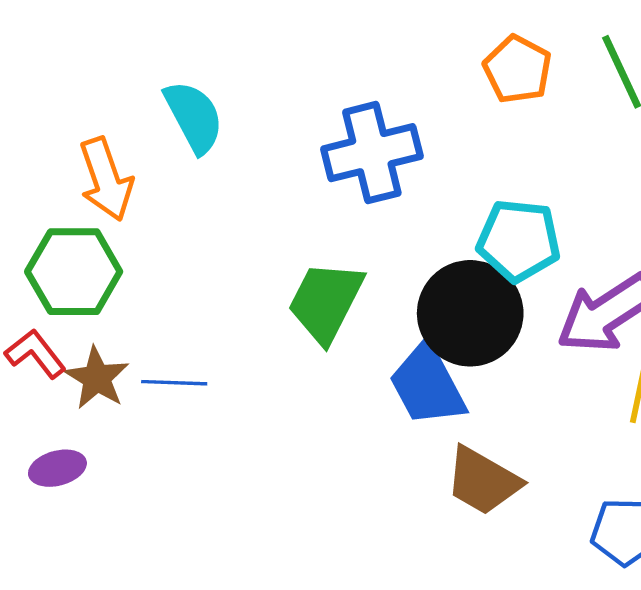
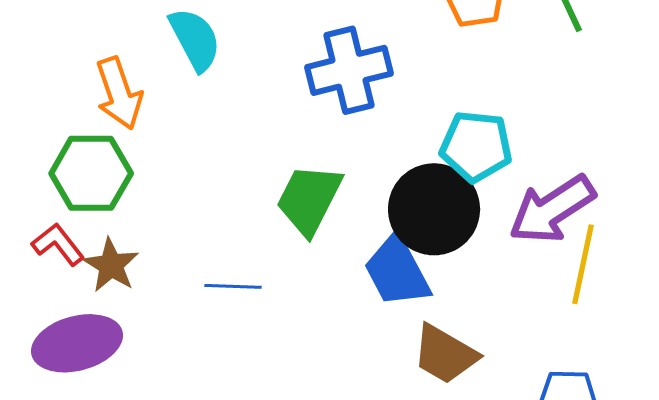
blue line: (174, 383) -> (233, 286), moved
purple ellipse: (57, 468) -> (77, 343), size x1.8

